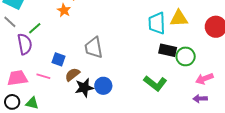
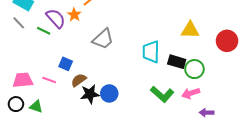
cyan trapezoid: (157, 23) -> (151, 52), moved
green line: (35, 28) -> (44, 31), turned 64
purple semicircle: (25, 44) -> (56, 18), moved, turned -35
gray trapezoid: (94, 48) -> (103, 39), moved, turned -125
pink arrow: (204, 79) -> (191, 93), moved

